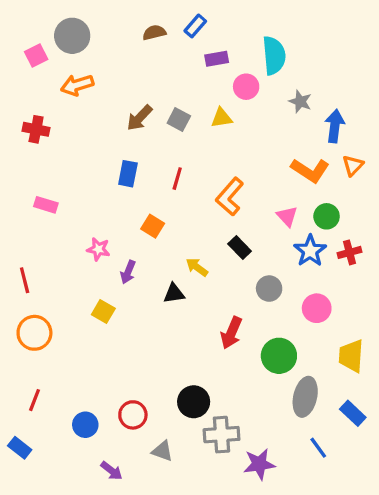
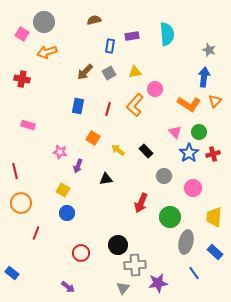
blue rectangle: (195, 26) -> (110, 46), moved, turned -32
pink square: (36, 56) -> (22, 34), turned -32
pink circle: (246, 87) -> (155, 89), moved
gray star: (300, 101) -> (209, 50), moved
gray square: (179, 120) -> (109, 73), turned 32
orange L-shape: (230, 197) -> (135, 105), moved
yellow arrow: (197, 267) -> (118, 150), moved
red line: (34, 400) -> (36, 233), moved
blue circle: (85, 425) -> (67, 213), moved
gray triangle: (162, 451) -> (123, 288), moved, turned 48

